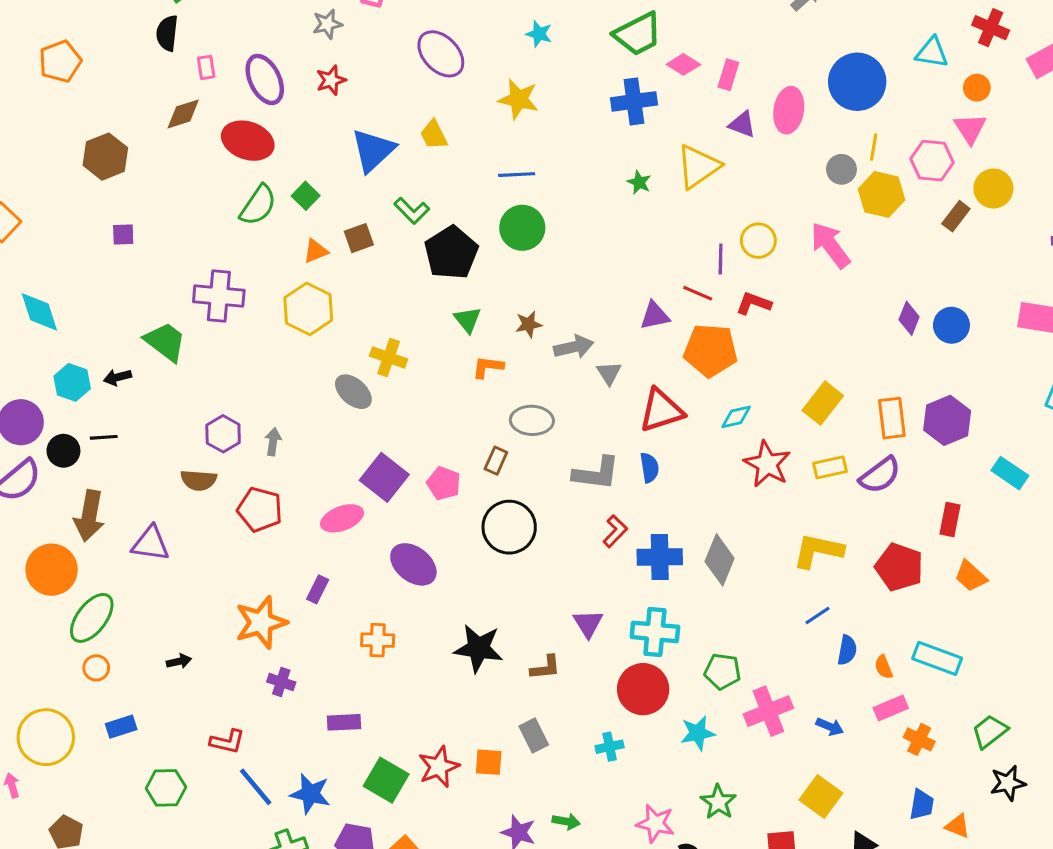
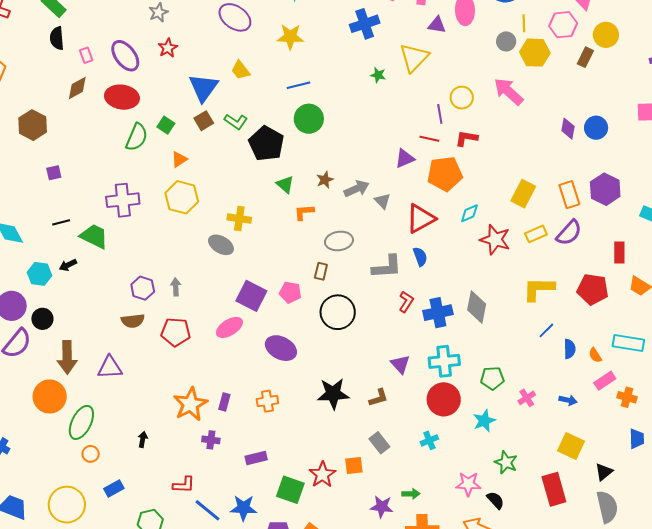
brown square: (359, 238) -> (204, 121), moved
black line: (104, 437) -> (61, 222), moved
purple rectangle: (318, 589) -> (224, 402), moved
black arrow: (179, 661) -> (143, 439), turned -56
pink cross: (768, 711) -> (527, 398), size x0.6

